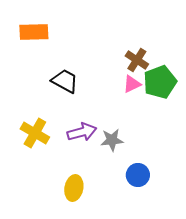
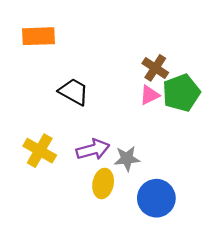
blue circle: (138, 175) -> (156, 198), size x1.4
yellow ellipse: (74, 188) -> (103, 183), moved

